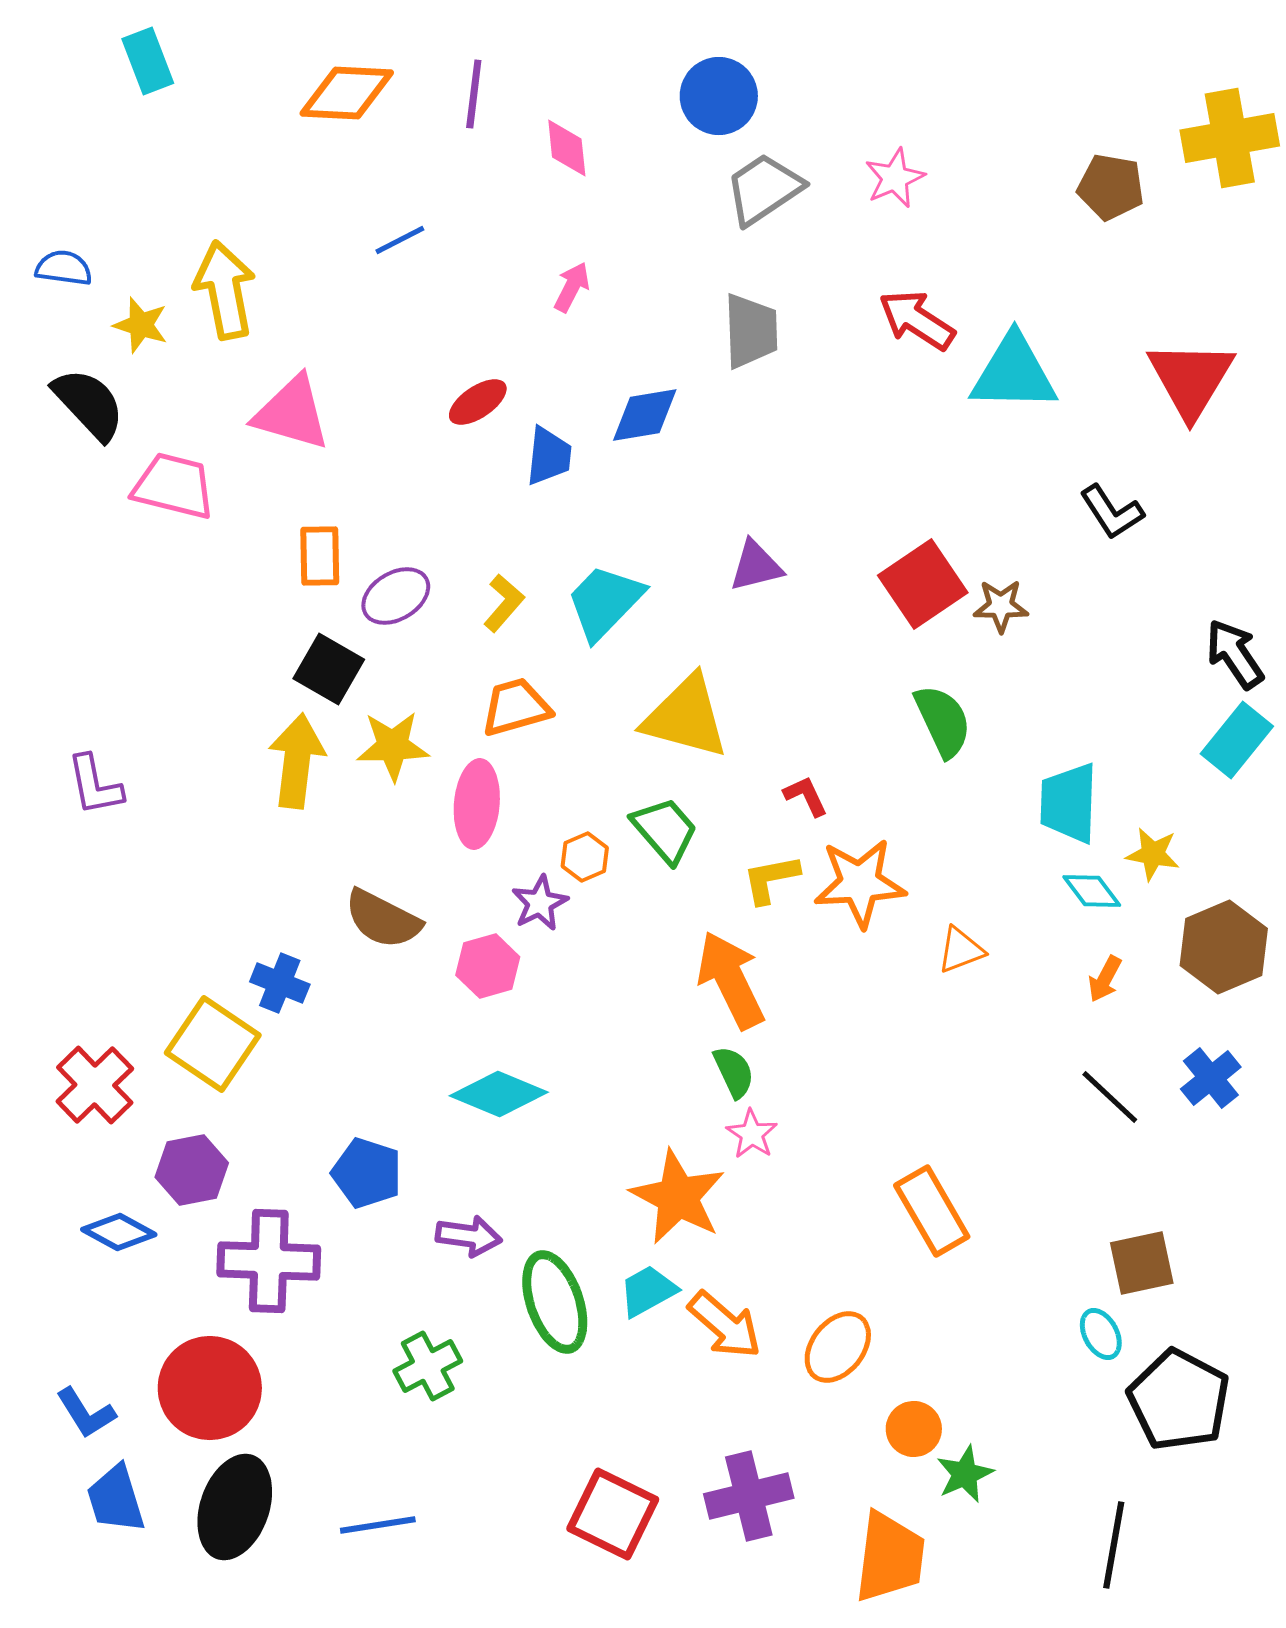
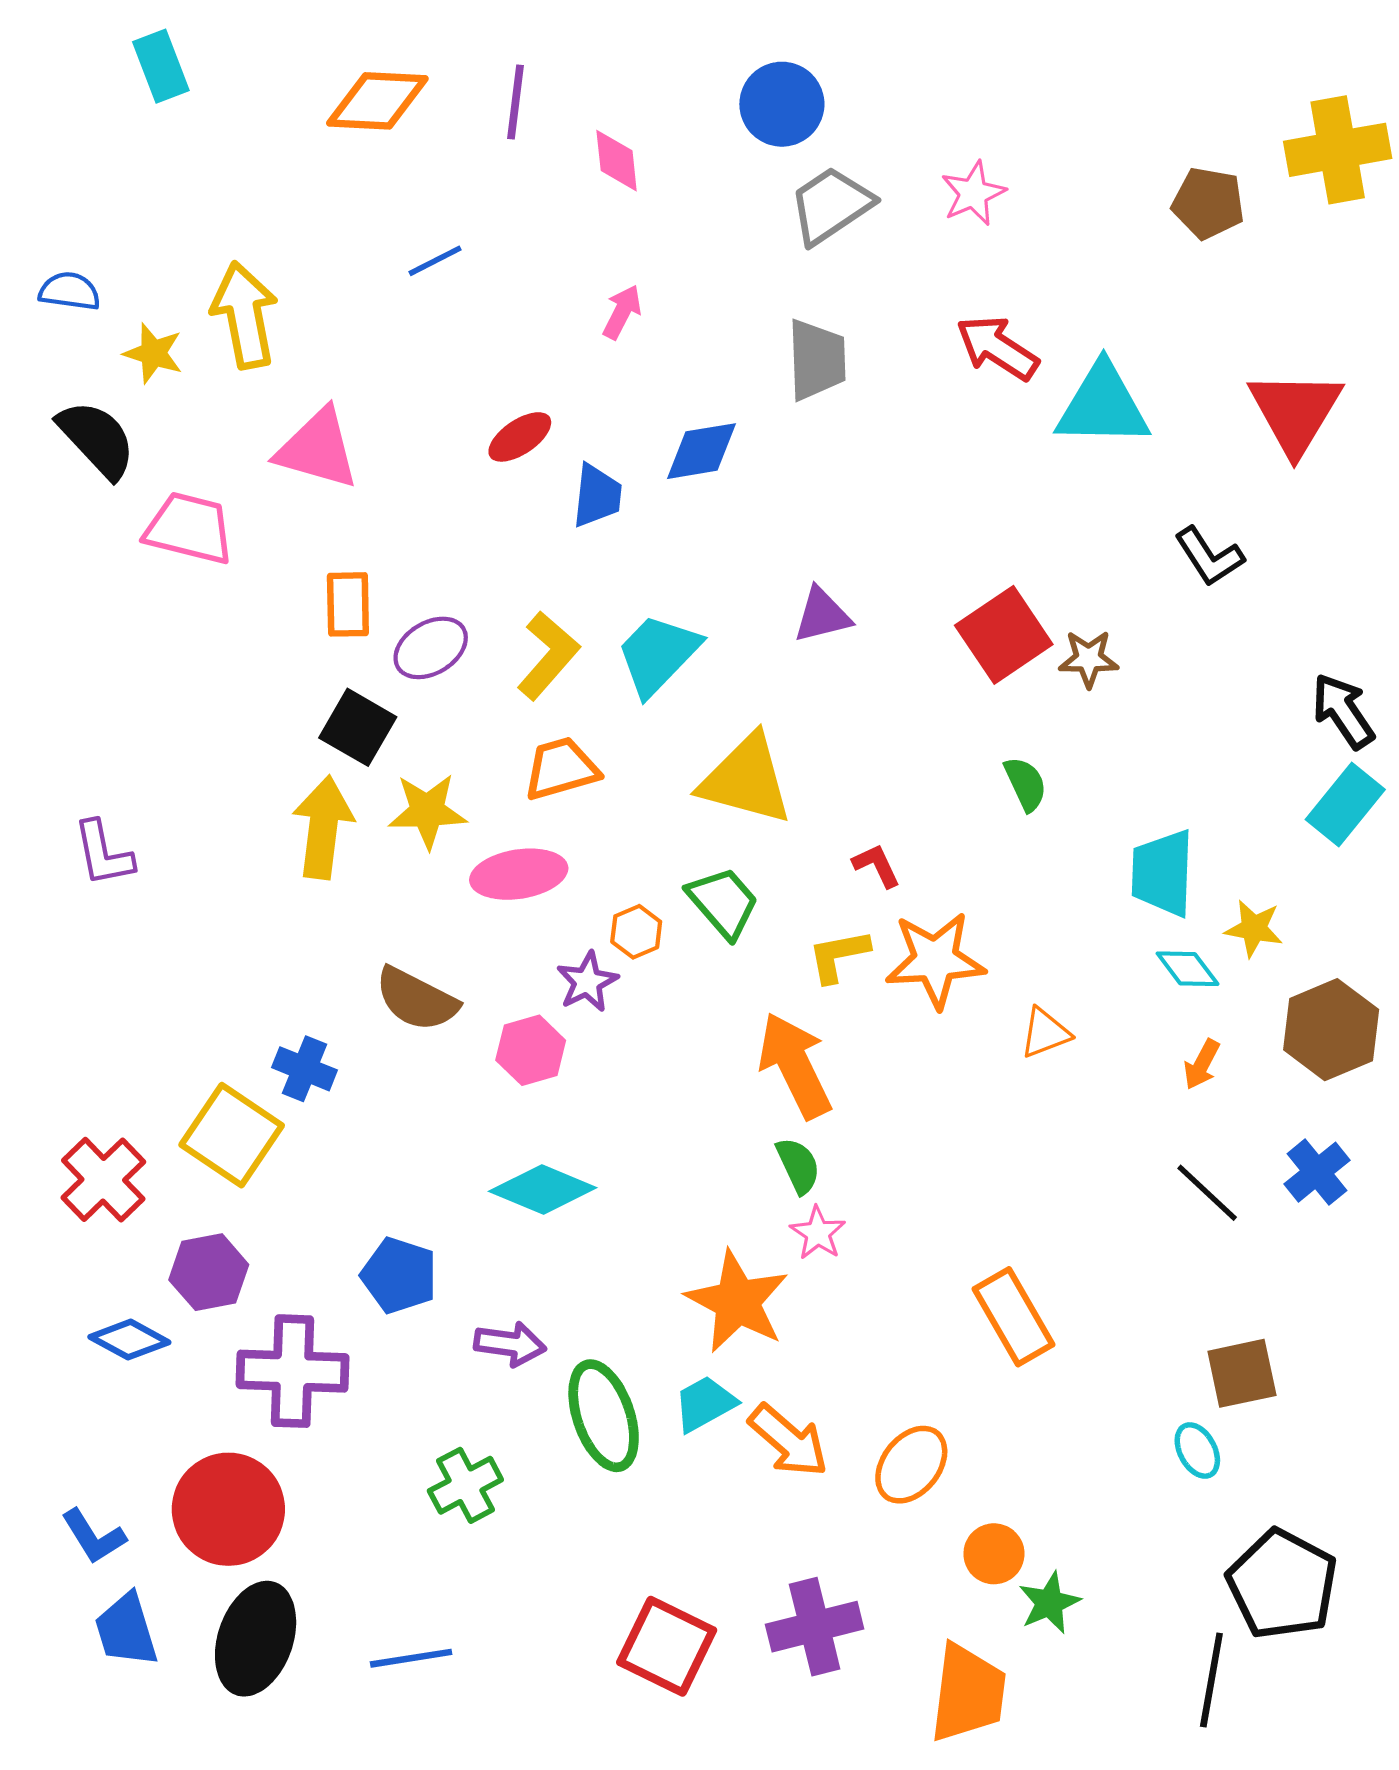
yellow L-shape: (504, 603) -> (548, 656), size x1.4
green semicircle: (943, 721) -> (1026, 784), size x0.7
pink ellipse: (477, 804) -> (519, 874), turned 76
black pentagon: (1179, 1400) -> (1282, 1584), moved

